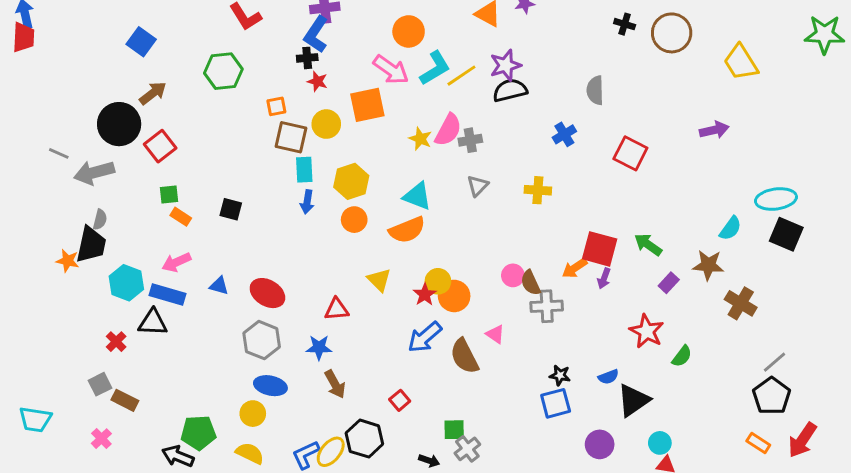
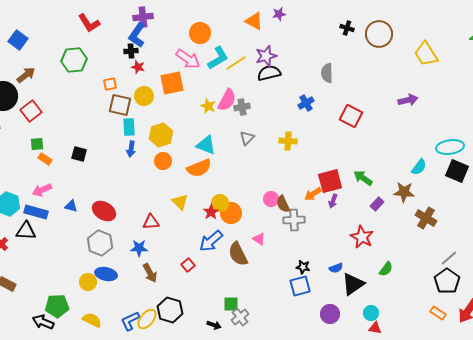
red square: (600, 249) -> (330, 181), turned -30
green semicircle: (682, 356) -> (386, 269), moved
red square: (400, 400) -> (188, 265), moved
yellow circle: (253, 414) -> (88, 282), moved

